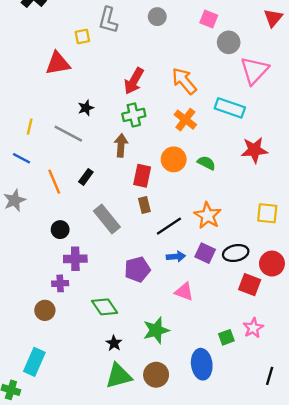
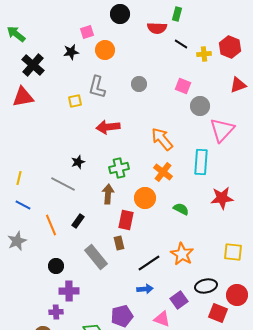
red triangle: (273, 18) -> (238, 85), turned 30
red triangle: (58, 63) -> (23, 97), moved
red arrow: (134, 81) -> (108, 127), moved, turned 55
cyan rectangle: (230, 108) -> (201, 162), turned 75
yellow line: (30, 127) -> (19, 178), moved
orange circle: (174, 159) -> (145, 198), moved
brown rectangle: (144, 205) -> (119, 243), moved
purple square: (205, 253) -> (179, 300), moved, turned 30
blue arrow: (176, 257) -> (145, 289), moved
purple pentagon: (137, 269) -> (122, 316), moved

